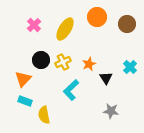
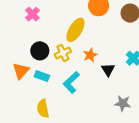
yellow ellipse: (65, 29) -> (76, 30), moved
cyan rectangle: (25, 101) -> (42, 76), moved
gray star: (111, 111) -> (123, 103), moved

